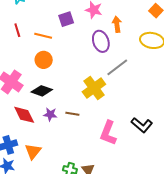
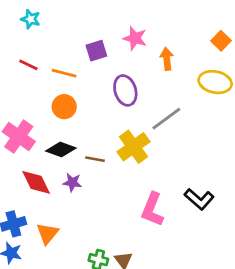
red line: (17, 30) -> (28, 65), turned -48
purple ellipse: (101, 41) -> (125, 90), moved
brown line: (72, 114) -> (95, 159), moved

